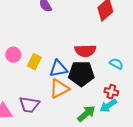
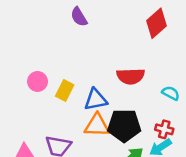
black pentagon: (81, 74) -> (124, 125), moved
orange triangle: (59, 89) -> (97, 125), turned 30

